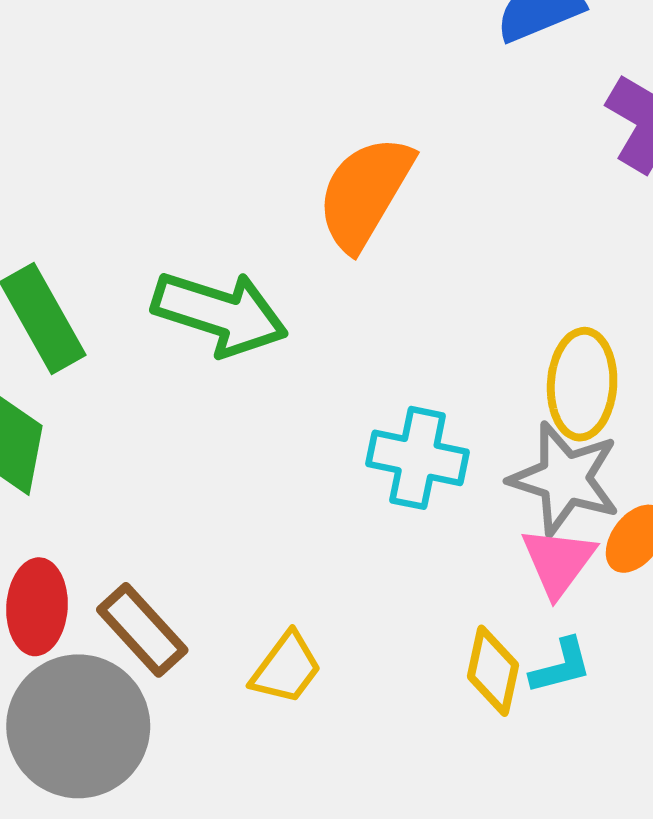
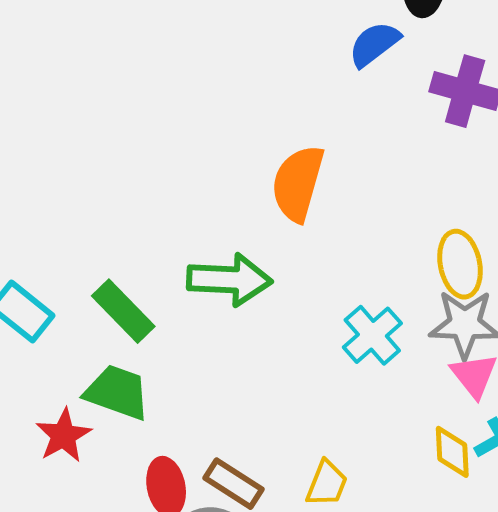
cyan cross: (418, 458) -> (372, 335), turned -38

